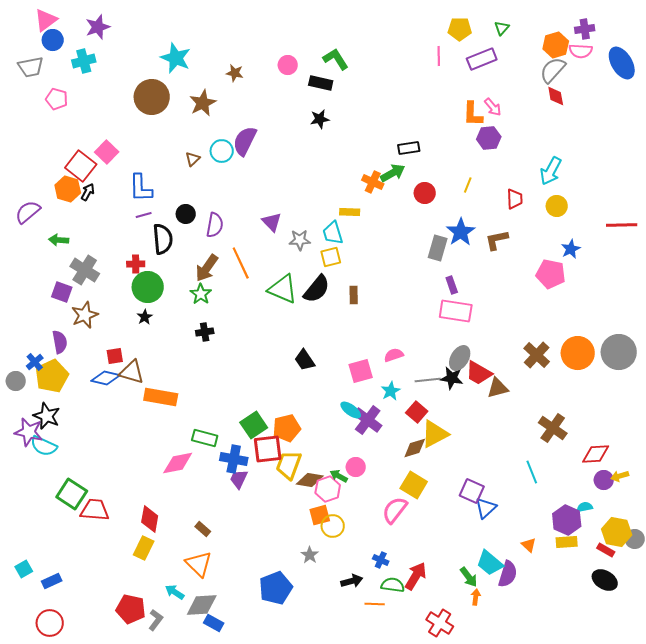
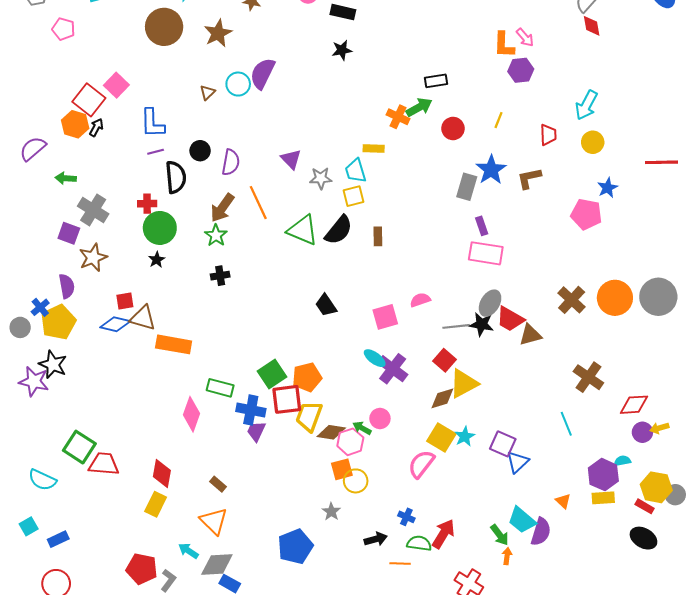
cyan star: (391, 391) -> (465, 436), moved
cyan semicircle: (44, 446) -> (42, 480), moved
pink diamond: (178, 463) -> (192, 414), turned -60

